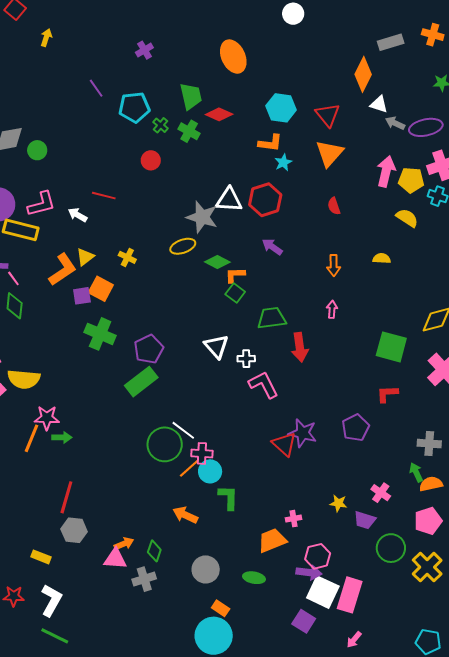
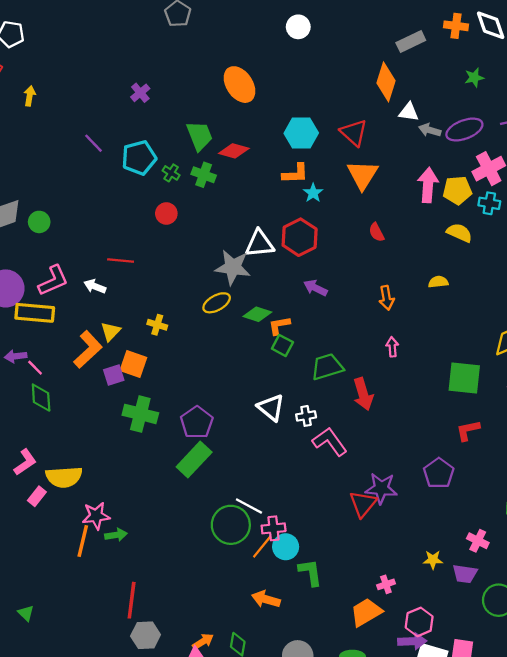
red triangle: (284, 444) -> (363, 504), turned 36

